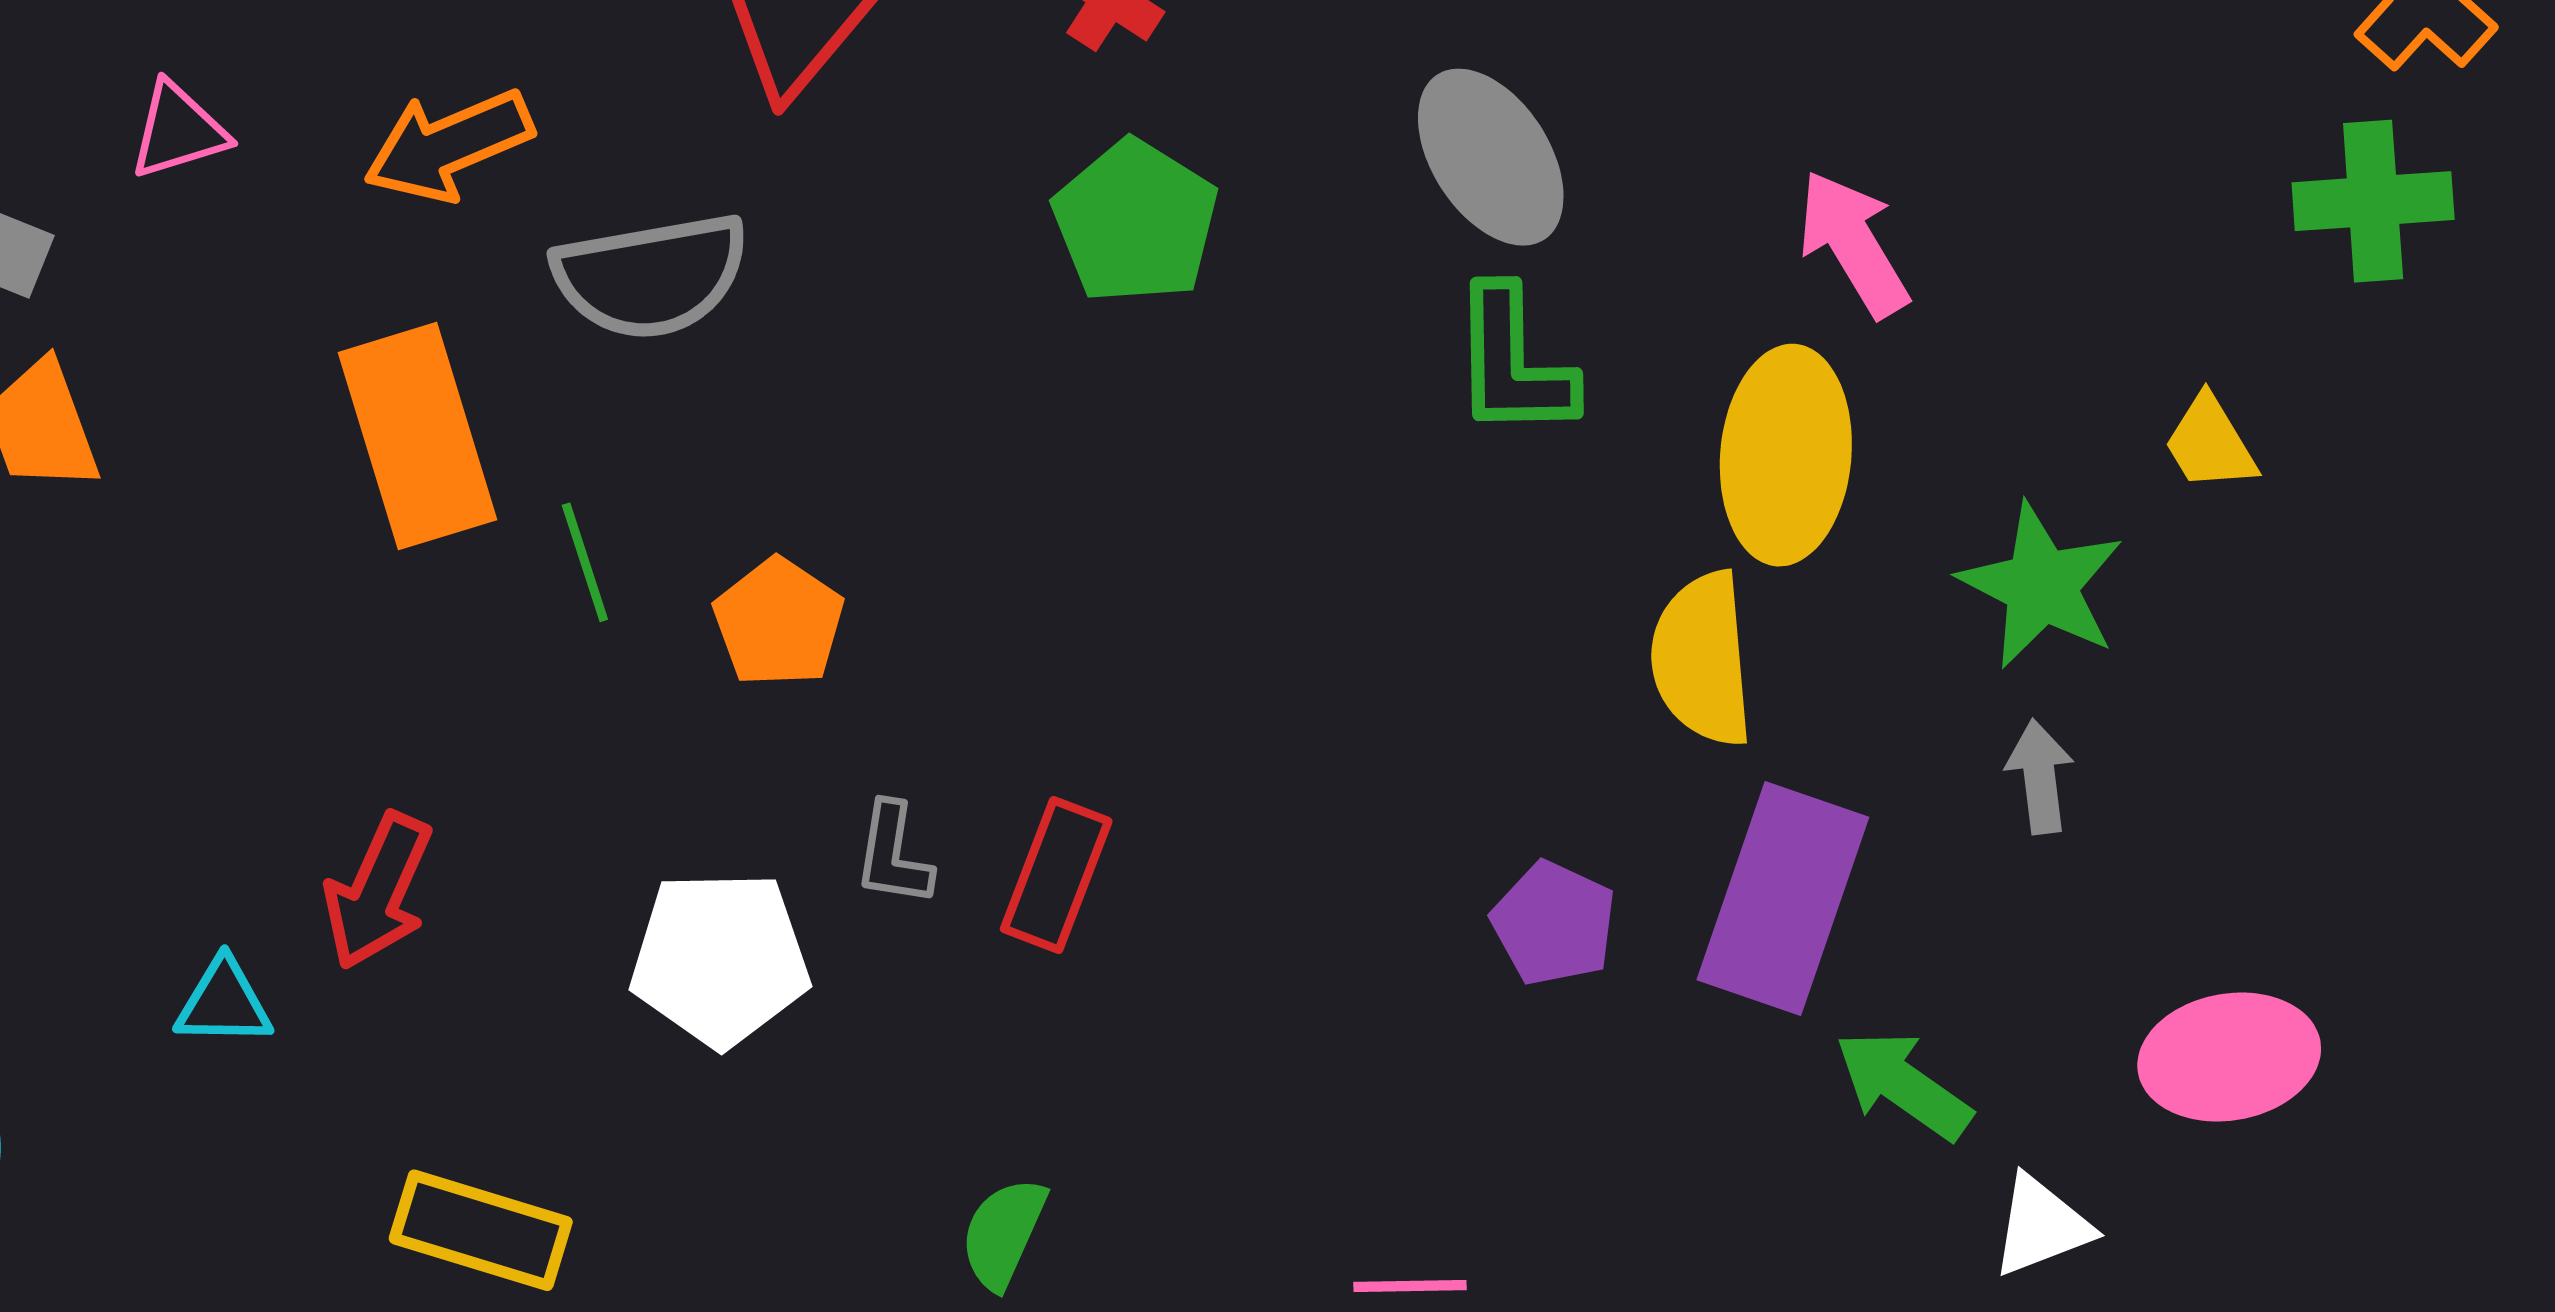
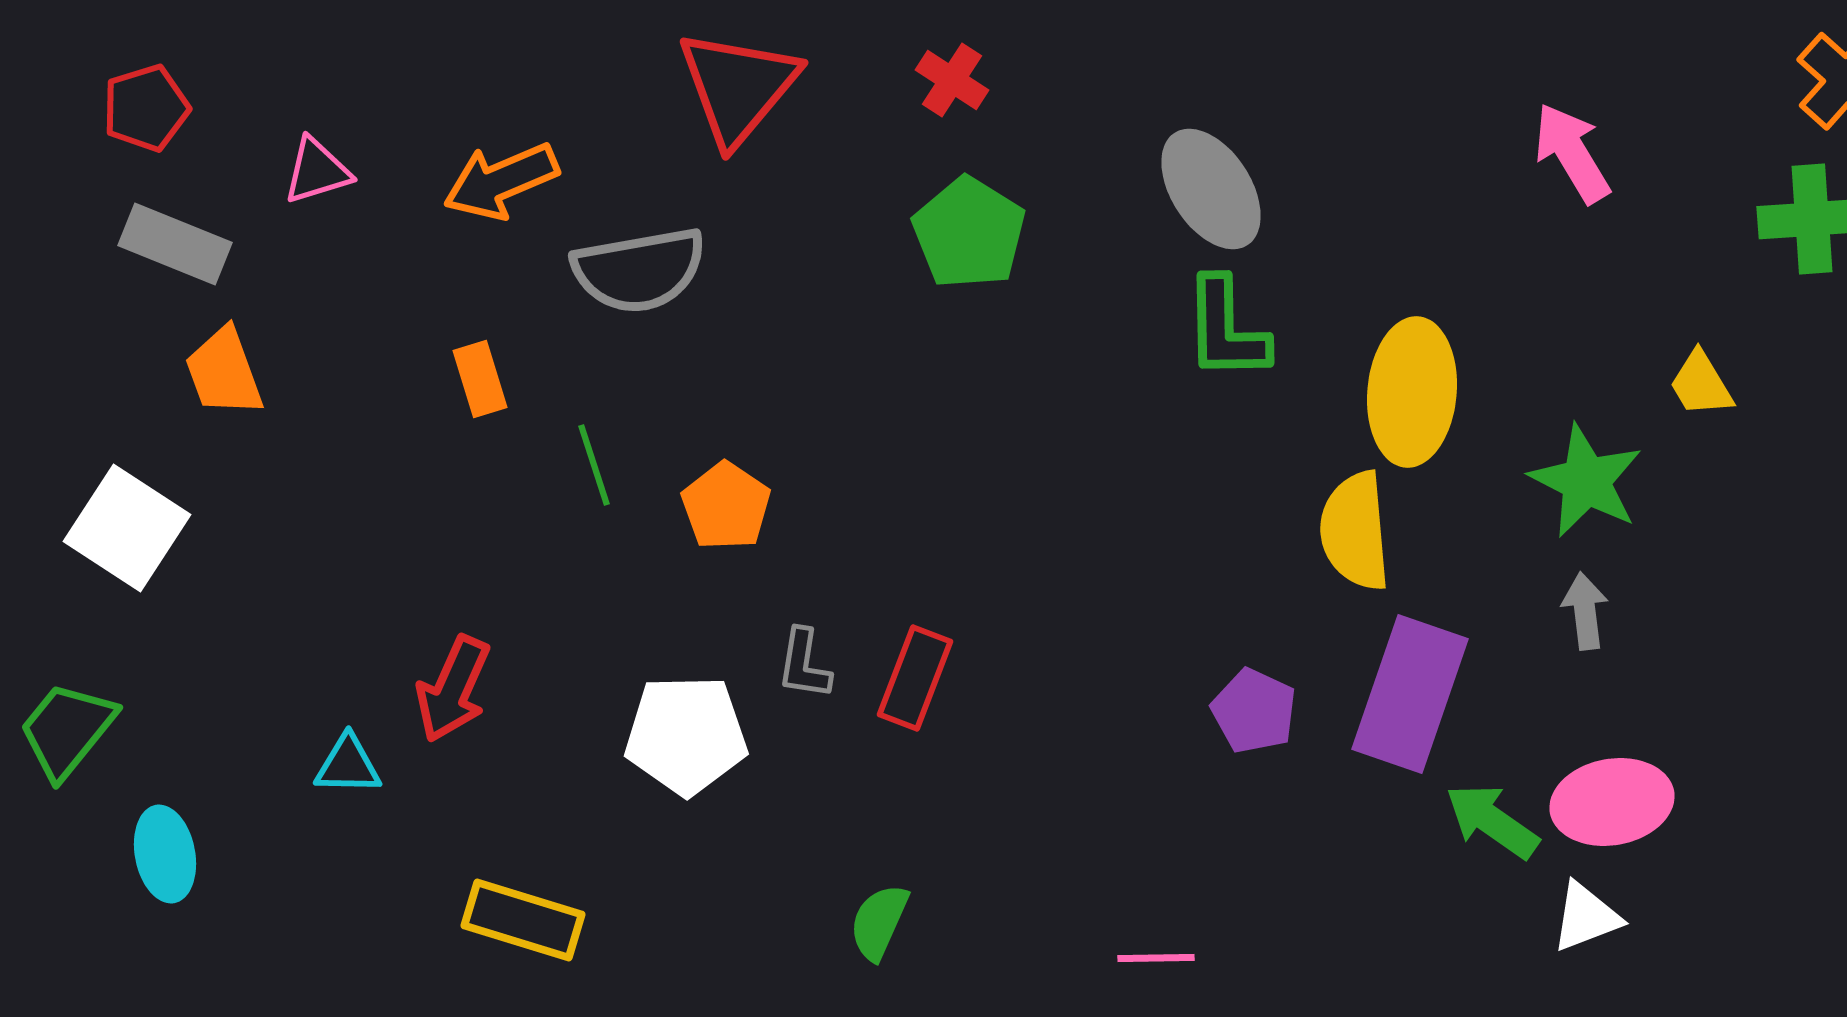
pink arrow: (1853, 244) -> (1572, 153), moved
orange rectangle: (418, 436) -> (480, 379), size x0.5
pink ellipse: (2229, 1057) -> (1612, 802), moved

